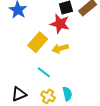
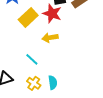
yellow rectangle: (38, 42) -> (28, 17), moved

